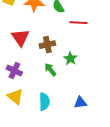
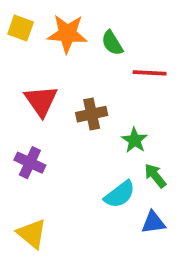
green arrow: (50, 70) -> (155, 176), moved
yellow triangle: (15, 97) -> (32, 234), moved
cyan semicircle: (44, 102) -> (120, 194), moved, turned 54

